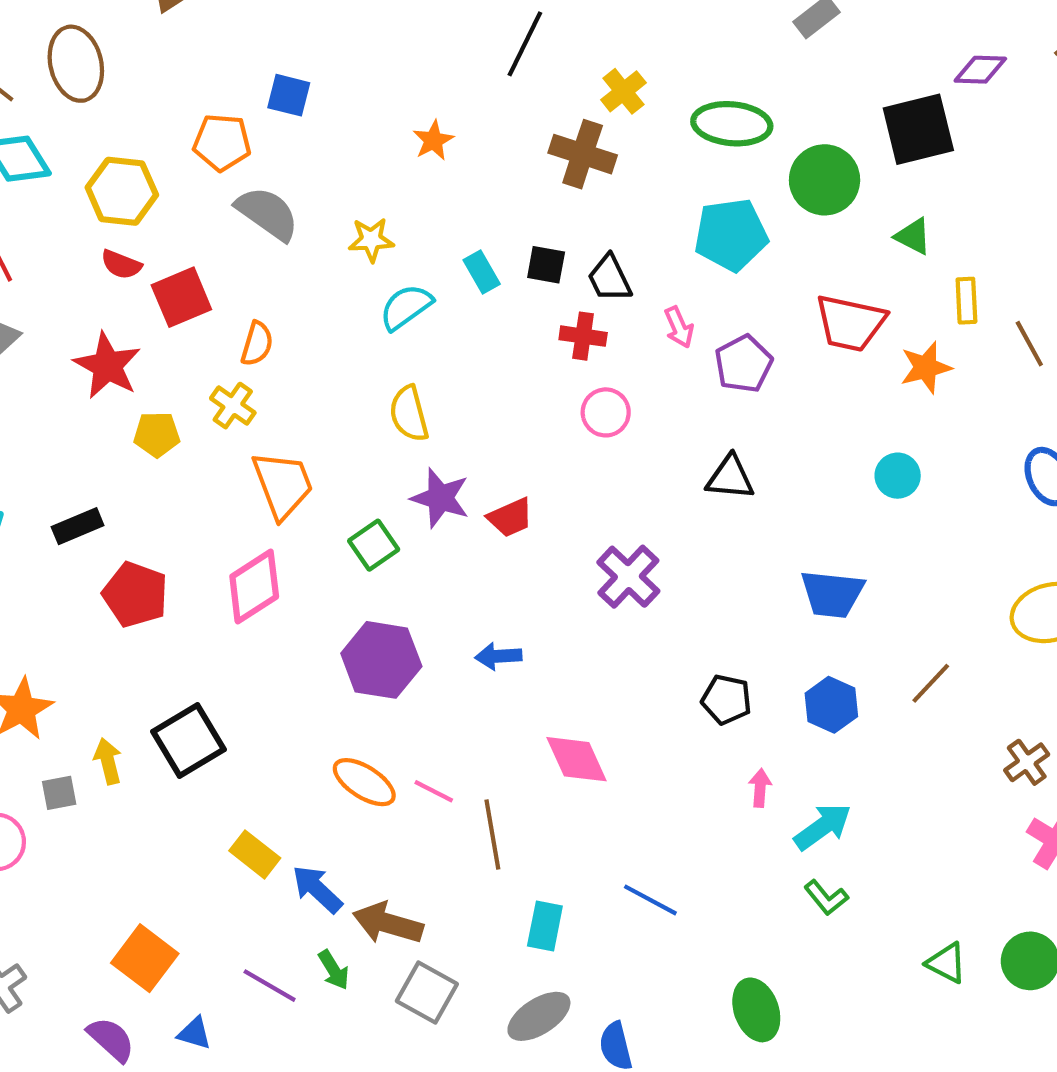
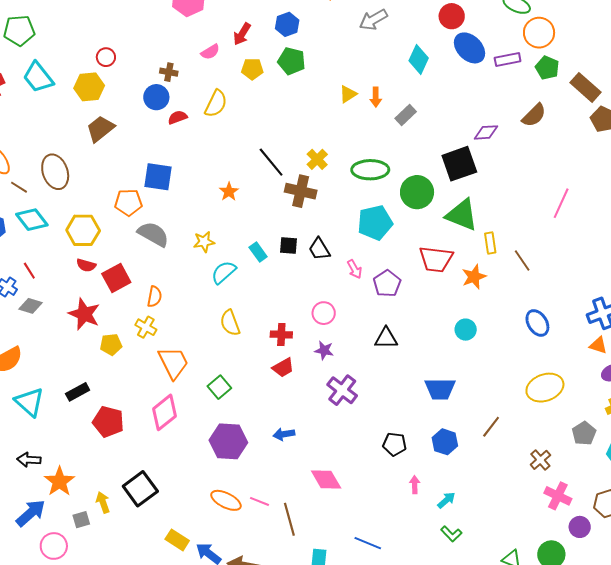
black line: (525, 44) -> (271, 162), moved, turned -60
blue square: (289, 95) -> (158, 177), size x1.4
green triangle: (913, 236) -> (462, 215), size x1.8
red cross: (583, 336) -> (281, 334), moved
purple star: (440, 498) -> (324, 350), moved, size x0.7
cyan arrow: (823, 827) -> (446, 500), size x0.7

